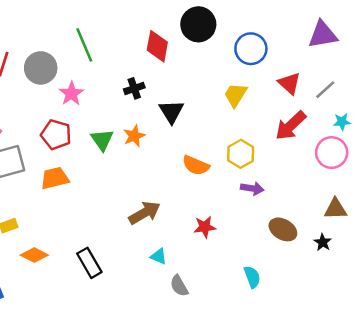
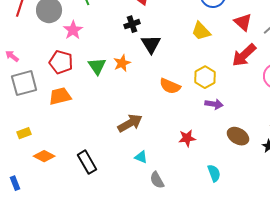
black cross: (134, 88) -> (132, 24), moved
yellow trapezoid: (236, 95) -> (201, 31), turned -75
red star: (205, 227) -> (187, 138), moved

